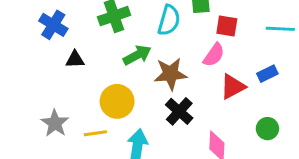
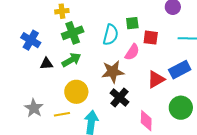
green arrow: (137, 55) -> (71, 60), moved
pink semicircle: (214, 55) -> (132, 52), moved
blue rectangle: (267, 74) -> (180, 70), size x1.5
green circle: (267, 129) -> (181, 108), size x1.5

